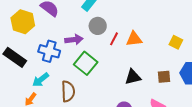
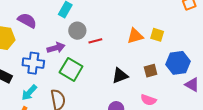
red line: (114, 39) -> (95, 41), turned 56
orange triangle: (134, 39) -> (135, 36), moved

